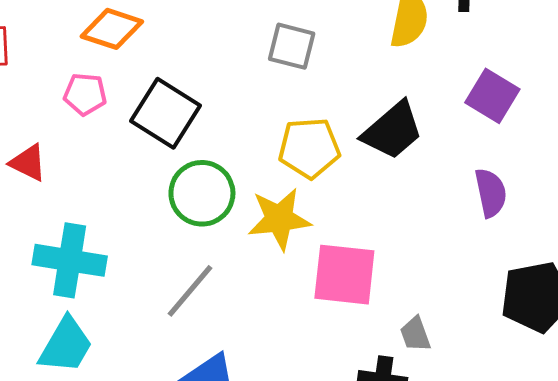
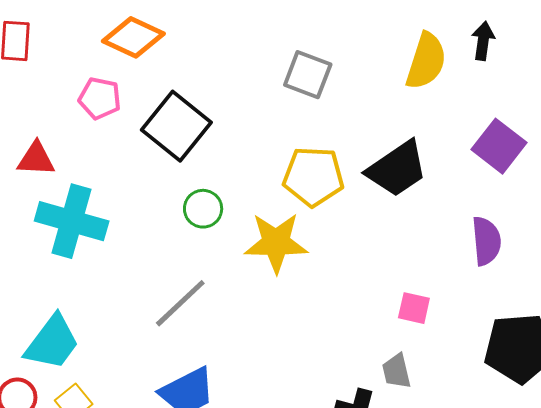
red triangle: (28, 163) -> (36, 159), turned -30
green circle: (202, 193) -> (203, 209), size x0.6
cyan cross: (70, 260) -> (72, 221), moved
pink square: (344, 275) -> (414, 308), moved, size x0.5

